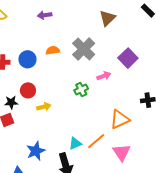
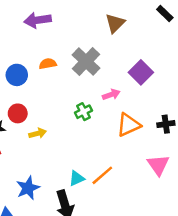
purple arrow: (45, 15) -> (38, 20), size x1.5
orange triangle: (120, 119) -> (129, 125), moved
pink triangle: (121, 152) -> (158, 165), moved

